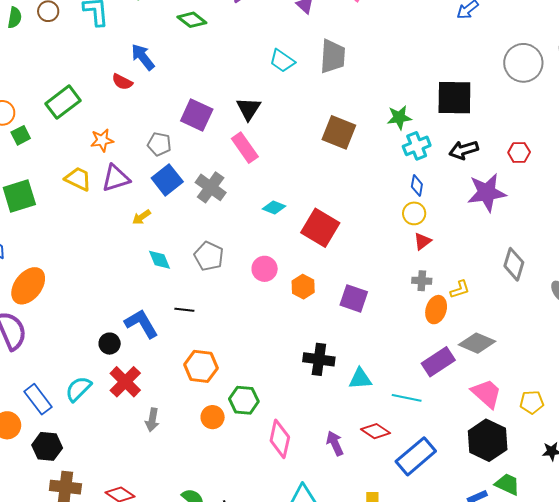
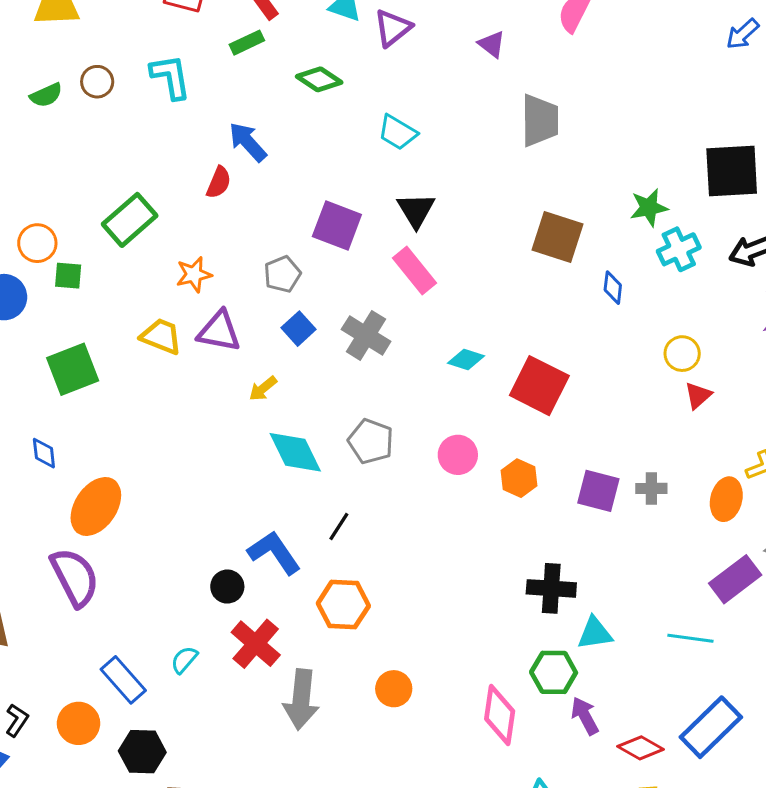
green semicircle: (15, 18) -> (46, 95), turned 60
cyan trapezoid: (282, 61) -> (398, 132), moved
red semicircle: (122, 82) -> (219, 182), turned -90
green square: (21, 135) -> (68, 276), turned 36
gray pentagon: (159, 144) -> (282, 274), turned -30
purple triangle: (116, 178) -> (219, 331), turned 32
blue square: (167, 180) -> (299, 329), size x0.7
blue diamond: (417, 186) -> (613, 288), moved
cyan diamond: (160, 260) -> (295, 452), size x1.5
gray cross: (422, 281) -> (651, 488), moved
black line: (184, 310) -> (339, 527), turned -60
orange hexagon: (201, 366) -> (343, 605), moved
cyan triangle: (360, 379) -> (595, 633), moved
cyan semicircle: (78, 389) -> (184, 660), size x0.7
green hexagon: (244, 400) -> (554, 672), moved
gray arrow: (152, 420) -> (301, 699), size x1.6
red diamond: (376, 431) -> (641, 748), moved

